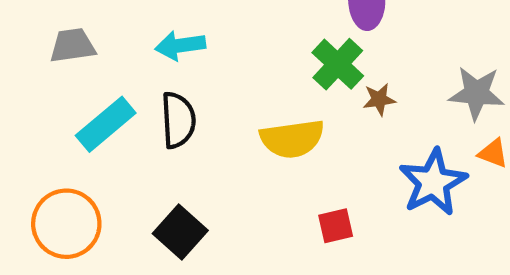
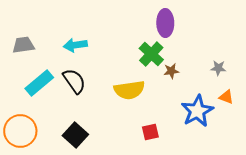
gray star: (477, 93) -> (218, 68), size x0.6
black semicircle: (178, 120) -> (74, 81), turned -32

